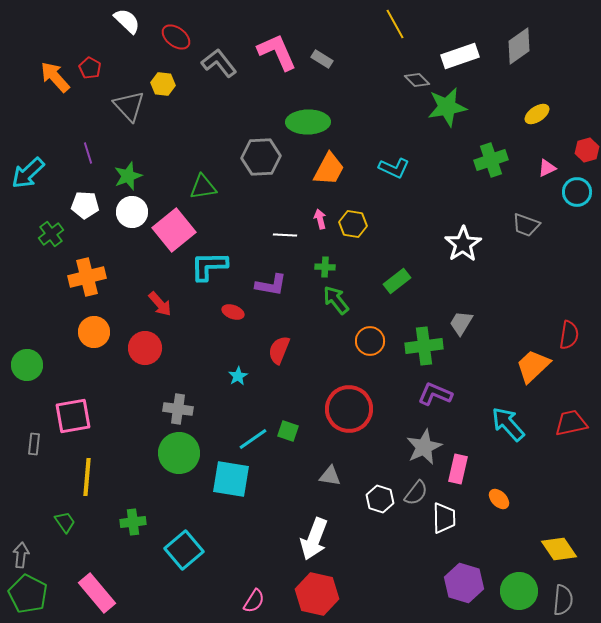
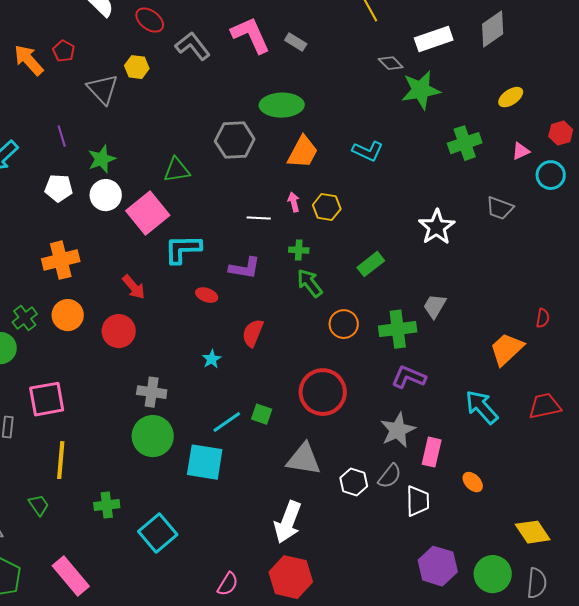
green cross: (51, 234) -> (25, 318), moved
red semicircle: (569, 335) -> (543, 318), size x0.7
gray triangle: (330, 476) -> (304, 459), size x1.6

